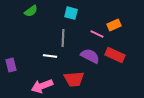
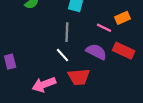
white line: (50, 56) -> (62, 55), moved, turned 40

